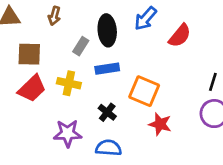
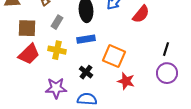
gray rectangle: (81, 46) -> (57, 22), moved

